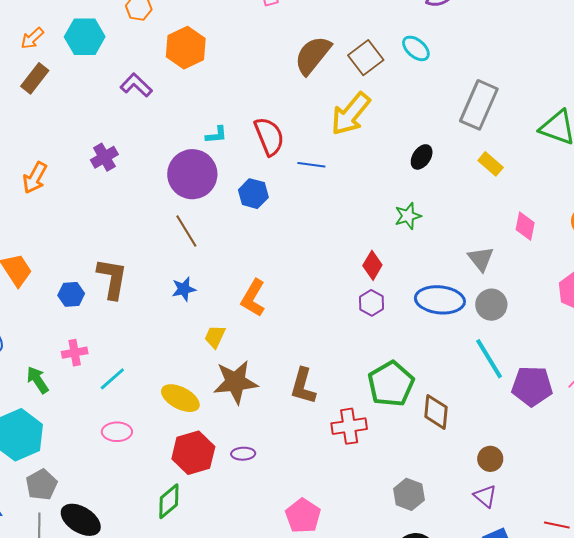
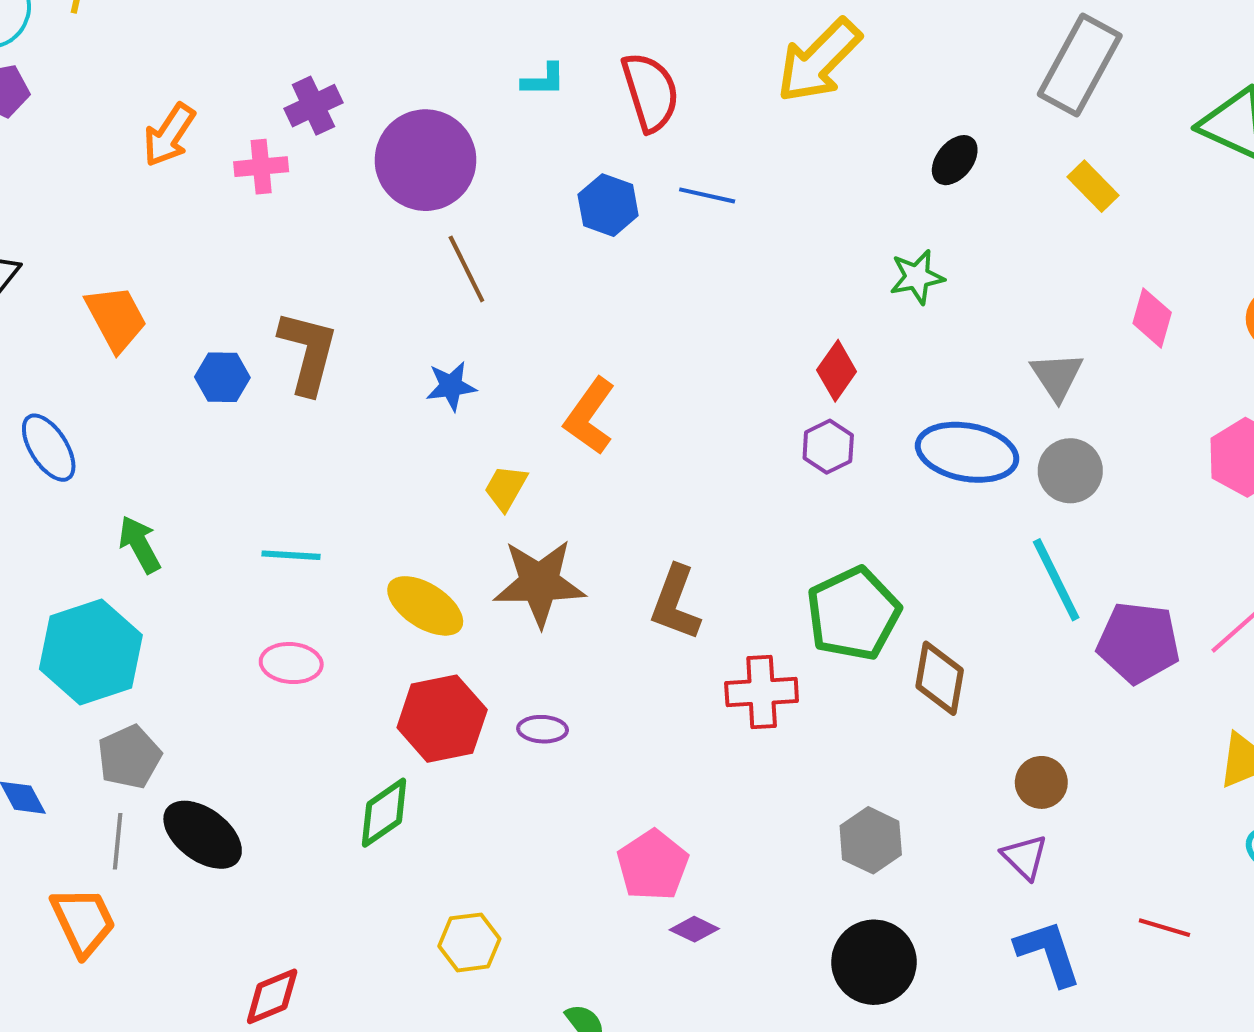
blue line: (311, 165) -> (707, 195), moved
purple circle: (192, 174) -> (425, 160), moved
pink cross: (75, 353) -> (261, 167), moved
cyan line: (112, 379) -> (291, 555), turned 40

